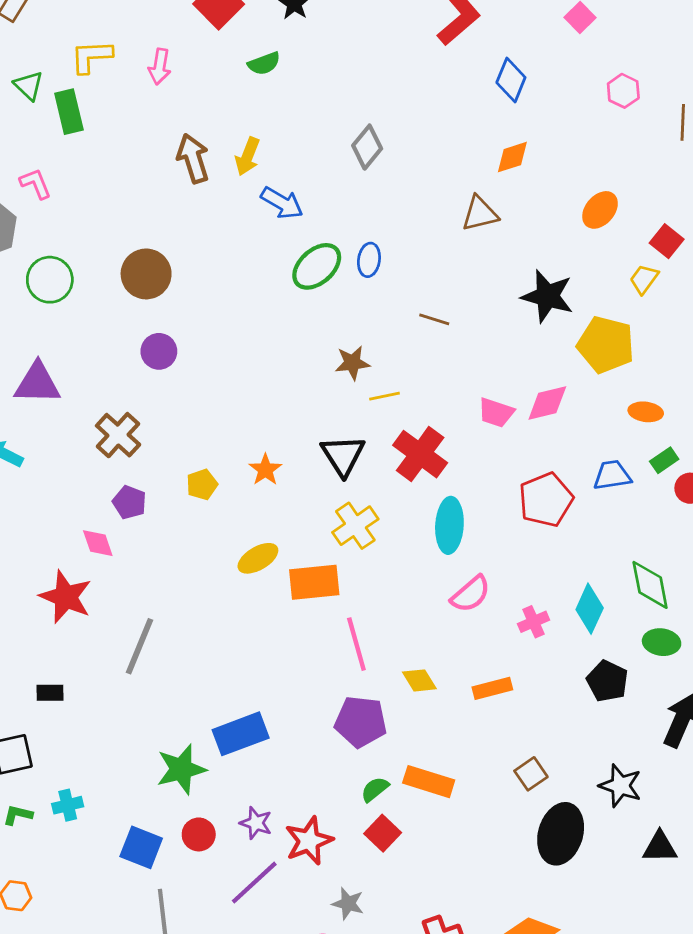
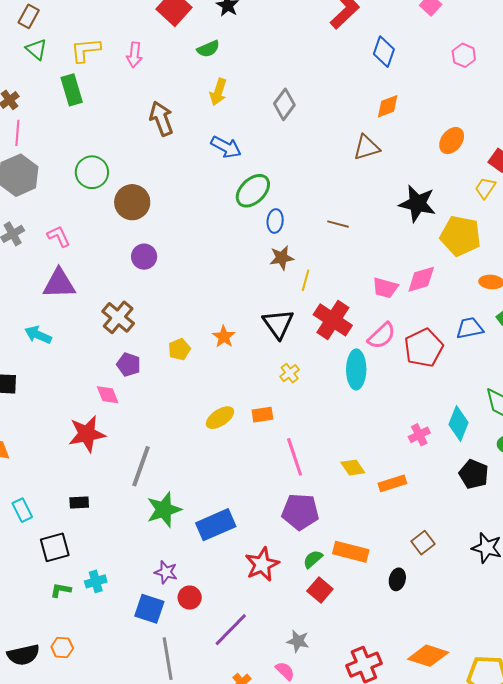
green triangle: (29, 86) -> (36, 49), moved
yellow arrow: (247, 156) -> (218, 92), moved
pink L-shape: (36, 184) -> (59, 236), moved
blue ellipse: (369, 260) -> (275, 221), moved
green circle: (50, 280) -> (92, 172), moved
yellow line: (384, 396) -> (306, 280), turned -60
yellow cross: (355, 526) -> (290, 373), size x0.6
yellow ellipse: (258, 558) -> (220, 418), moved
orange rectangle: (314, 582) -> (262, 415), size x0.6
pink semicircle: (471, 594) -> (382, 336), moved
red star: (66, 597) -> (87, 434), turned -30
yellow diamond: (419, 680) -> (353, 468), moved
green star: (181, 769) -> (164, 510), moved
purple star: (256, 823) -> (166, 572), moved
black ellipse: (561, 834) -> (397, 579), moved, size x0.5
red star: (309, 841) -> (262, 564), moved

